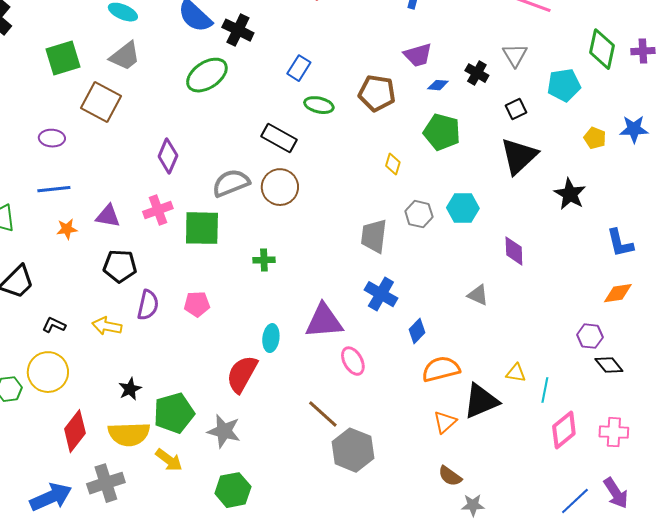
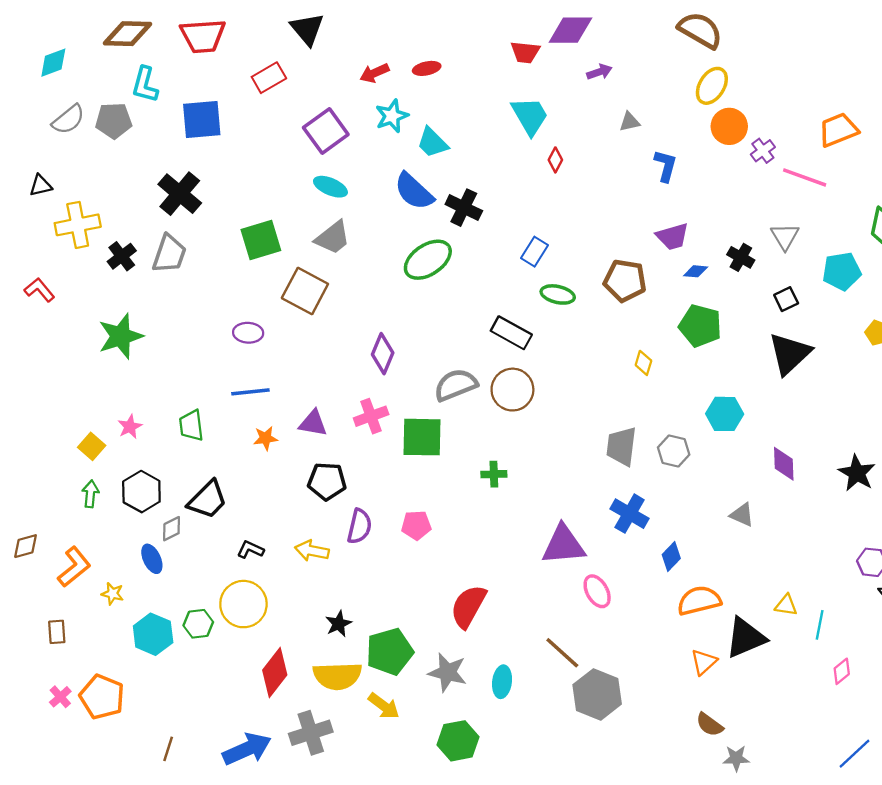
black star: (570, 194) -> (857, 473), moved
gray hexagon: (419, 214) -> (674, 451), moved
cyan ellipse: (271, 338) -> (502, 682), moved
pink diamond: (564, 430) -> (842, 671), size x0.6

